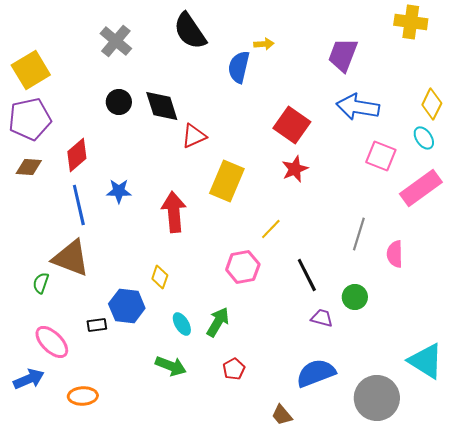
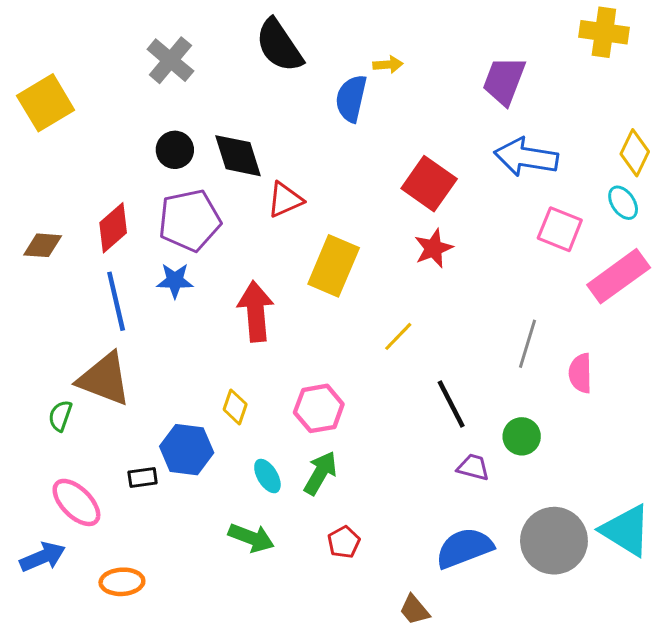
purple pentagon: (30, 119) -> (190, 220), moved
pink hexagon: (243, 267) -> (319, 408), moved
gray circle: (377, 398) -> (554, 541), moved

